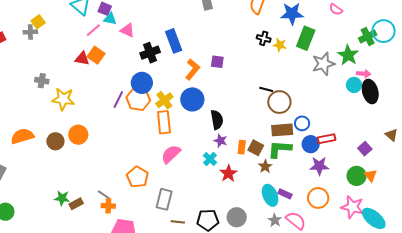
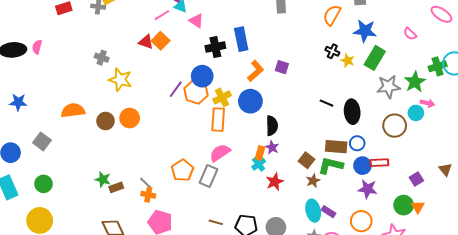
black ellipse: (370, 91) -> (352, 112), moved
brown circle: (279, 102) -> (395, 126), moved
orange rectangle: (242, 147) -> (260, 153), moved
gray rectangle: (164, 199) -> (208, 176), moved

